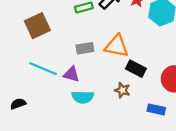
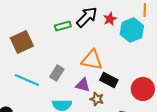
gray rectangle: (85, 48) -> (57, 73), moved, turned -49
purple triangle: (71, 74) -> (83, 85), moved

